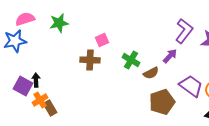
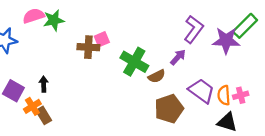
pink semicircle: (25, 19) -> (34, 16), moved
brown cross: (90, 60) -> (88, 47), moved
green cross: (131, 60) -> (134, 62), size x1.4
black arrow: (36, 80) -> (44, 84), moved

